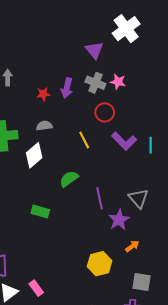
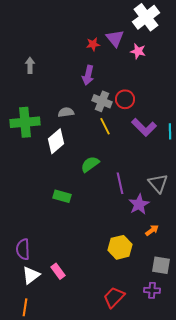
pink star: (118, 82) -> (138, 51), moved
gray cross: (95, 83) -> (102, 101), moved
red star: (43, 94) -> (93, 44), moved

